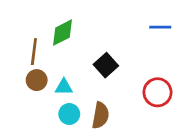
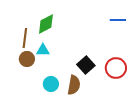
black square: (106, 65) -> (86, 65), moved
cyan triangle: (64, 87) -> (43, 50), moved

